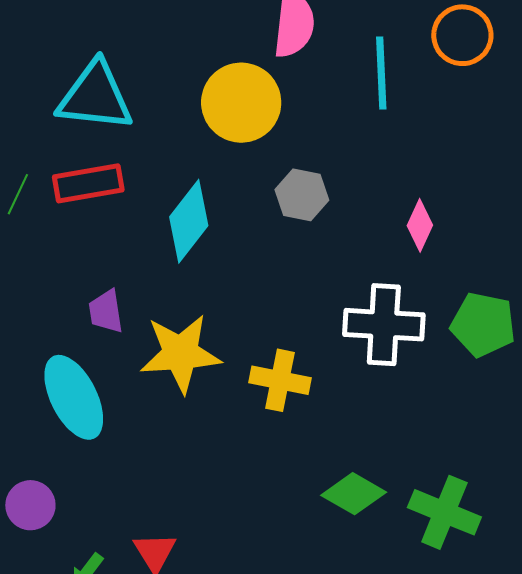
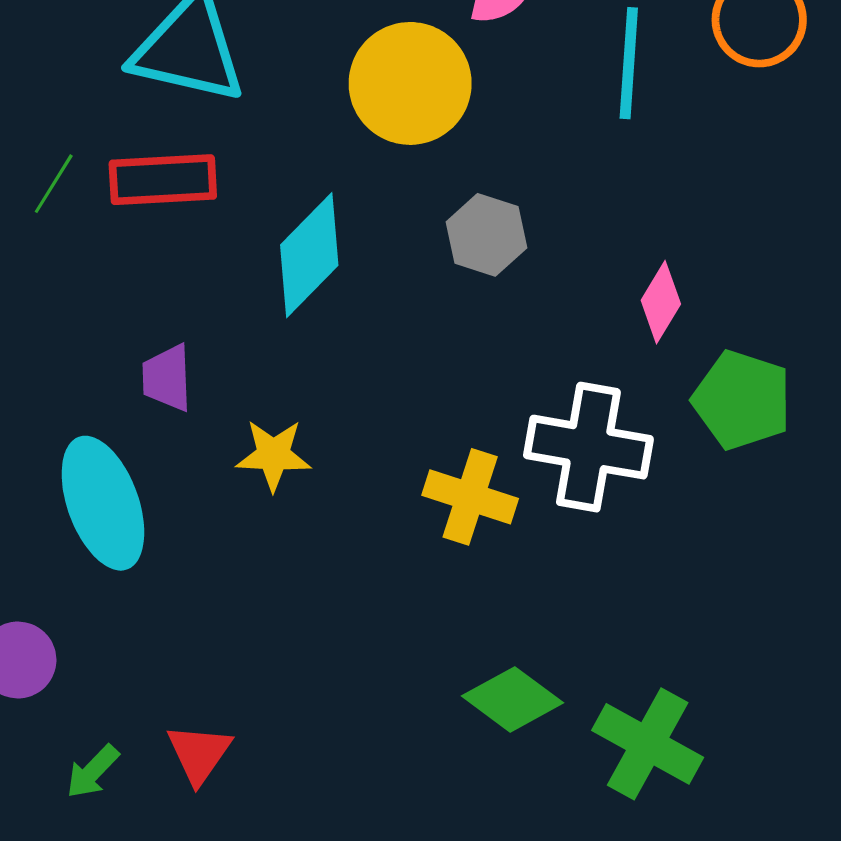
green pentagon: (483, 325) -> (742, 400), moved
yellow star: (181, 353) -> (273, 455), size x0.6
yellow cross: (280, 380) -> (470, 497), moved

